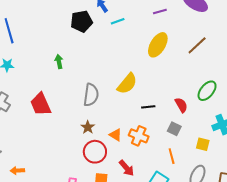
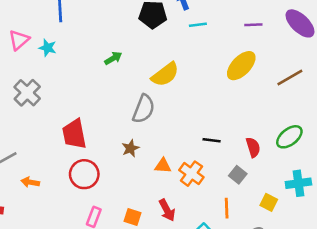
green arrow: (59, 62) -> (113, 58), turned 56
yellow semicircle: (127, 84) -> (165, 74), moved
red trapezoid: (41, 104) -> (74, 134), moved
orange triangle: (116, 135) -> (163, 166), turned -40
red circle: (95, 152) -> (84, 174), moved

